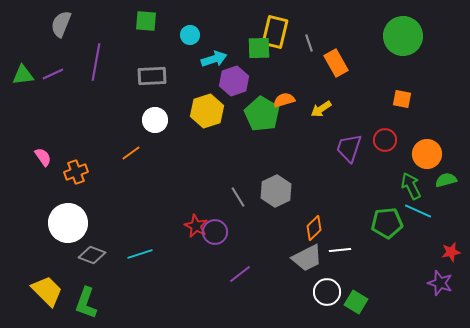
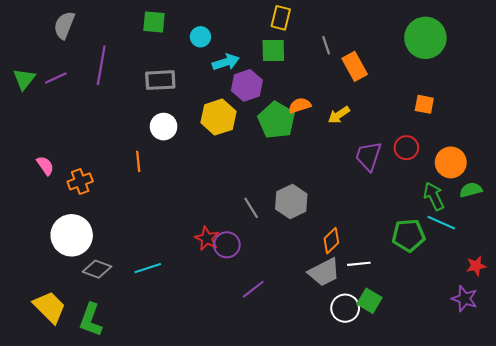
yellow rectangle: (275, 32) -> (281, 18), moved, size x0.7
green triangle: (23, 75) -> (24, 79), turned -45
orange line: (131, 153) -> (138, 161), turned -60
green square: (356, 302) -> (369, 301), moved

